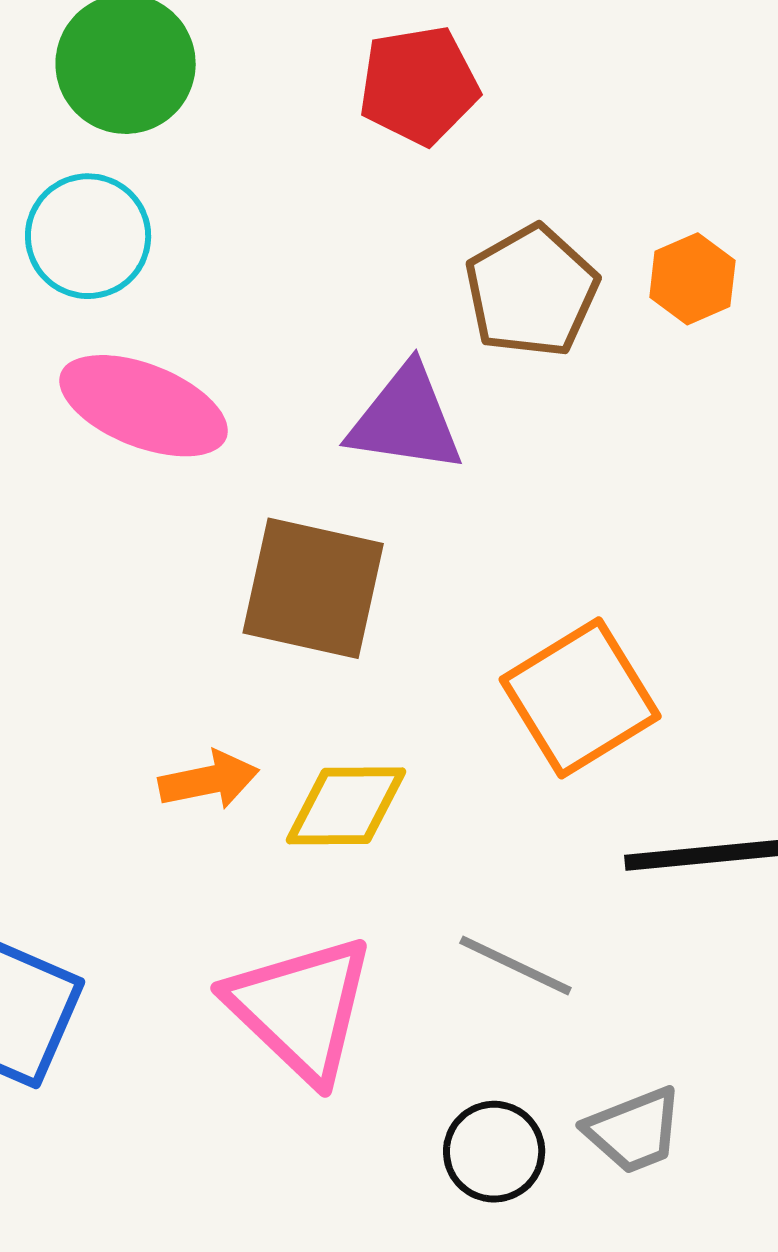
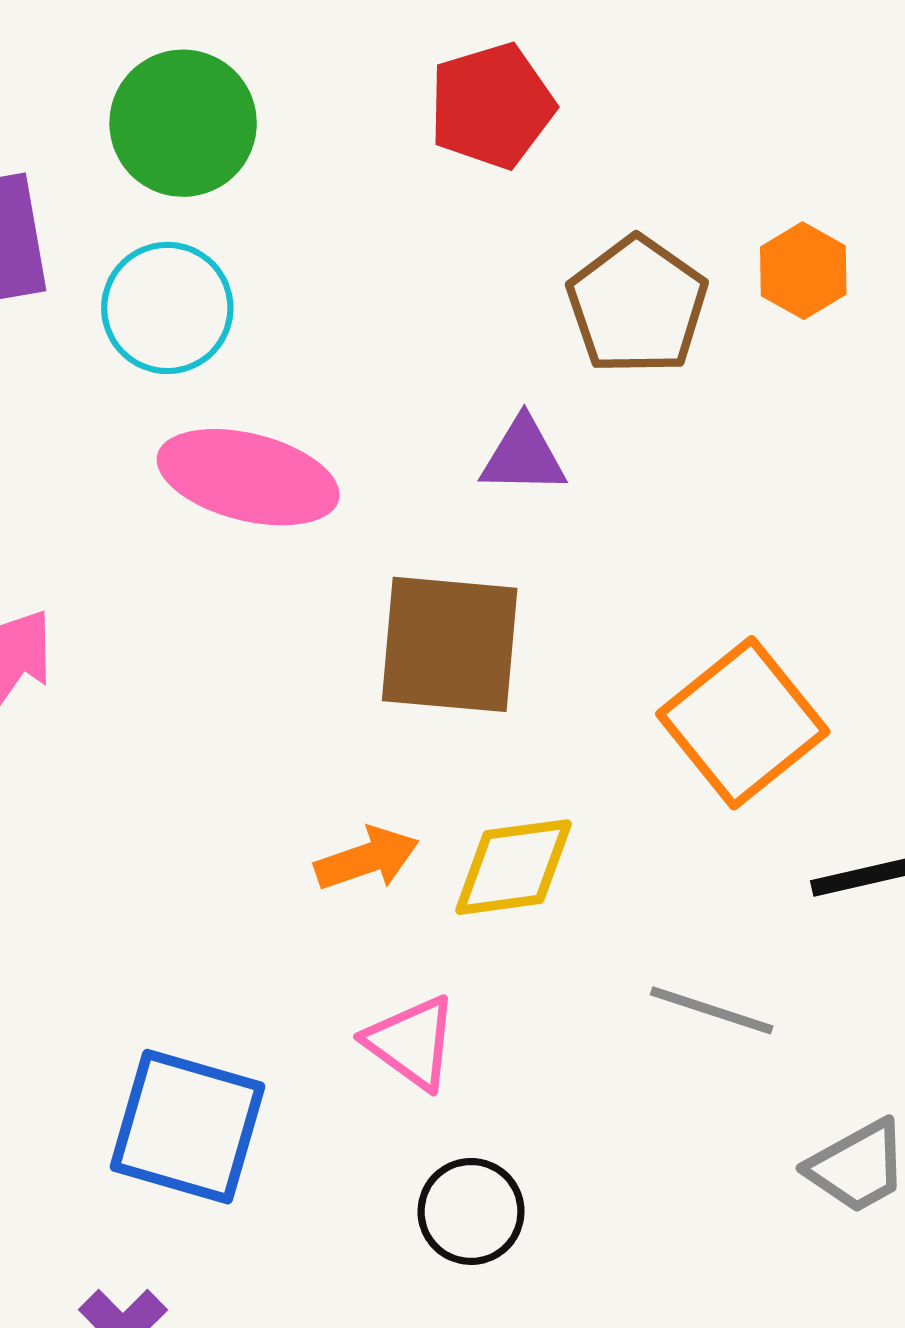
purple triangle: (406, 419) -> (523, 456), size x0.7
pink triangle: (301, 1008) -> (411, 1042), moved, size x0.6
black circle: (494, 1152) -> (471, 1211), moved

